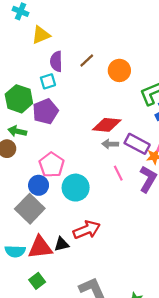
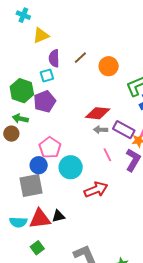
gray square: (30, 209) -> (31, 185), turned 35
red arrow: (87, 230) -> (96, 190), moved

